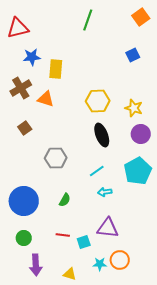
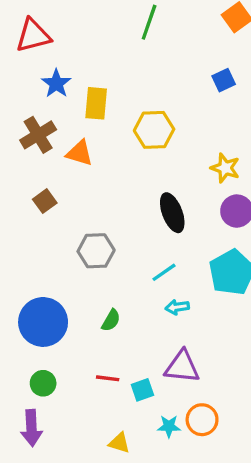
blue star: (32, 57) -> (56, 83), turned -30
yellow hexagon: (98, 101) -> (154, 130), moved
purple arrow: (36, 265) -> (31, 428), moved

